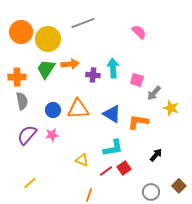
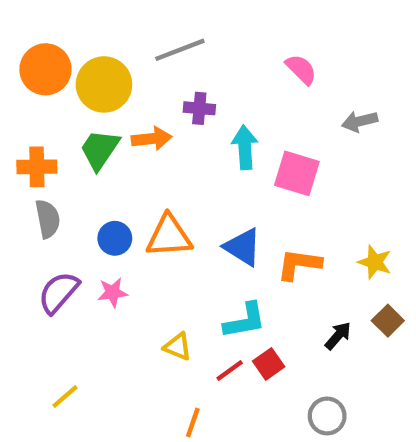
purple cross: (93, 75) -> (199, 108), moved
pink square: (137, 80) -> (297, 173), size x1.5
gray arrow: (154, 93) -> (360, 121), moved, turned 35
yellow star: (171, 108) -> (375, 262), moved
brown square: (179, 186) -> (388, 321), moved

